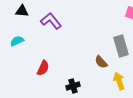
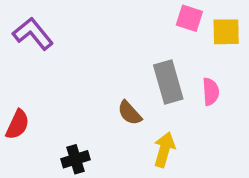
yellow arrow: (119, 81) -> (164, 150), turned 36

